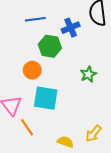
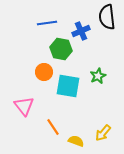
cyan square: (46, 98) -> (68, 86), moved
orange line: (27, 127) -> (53, 127), moved

